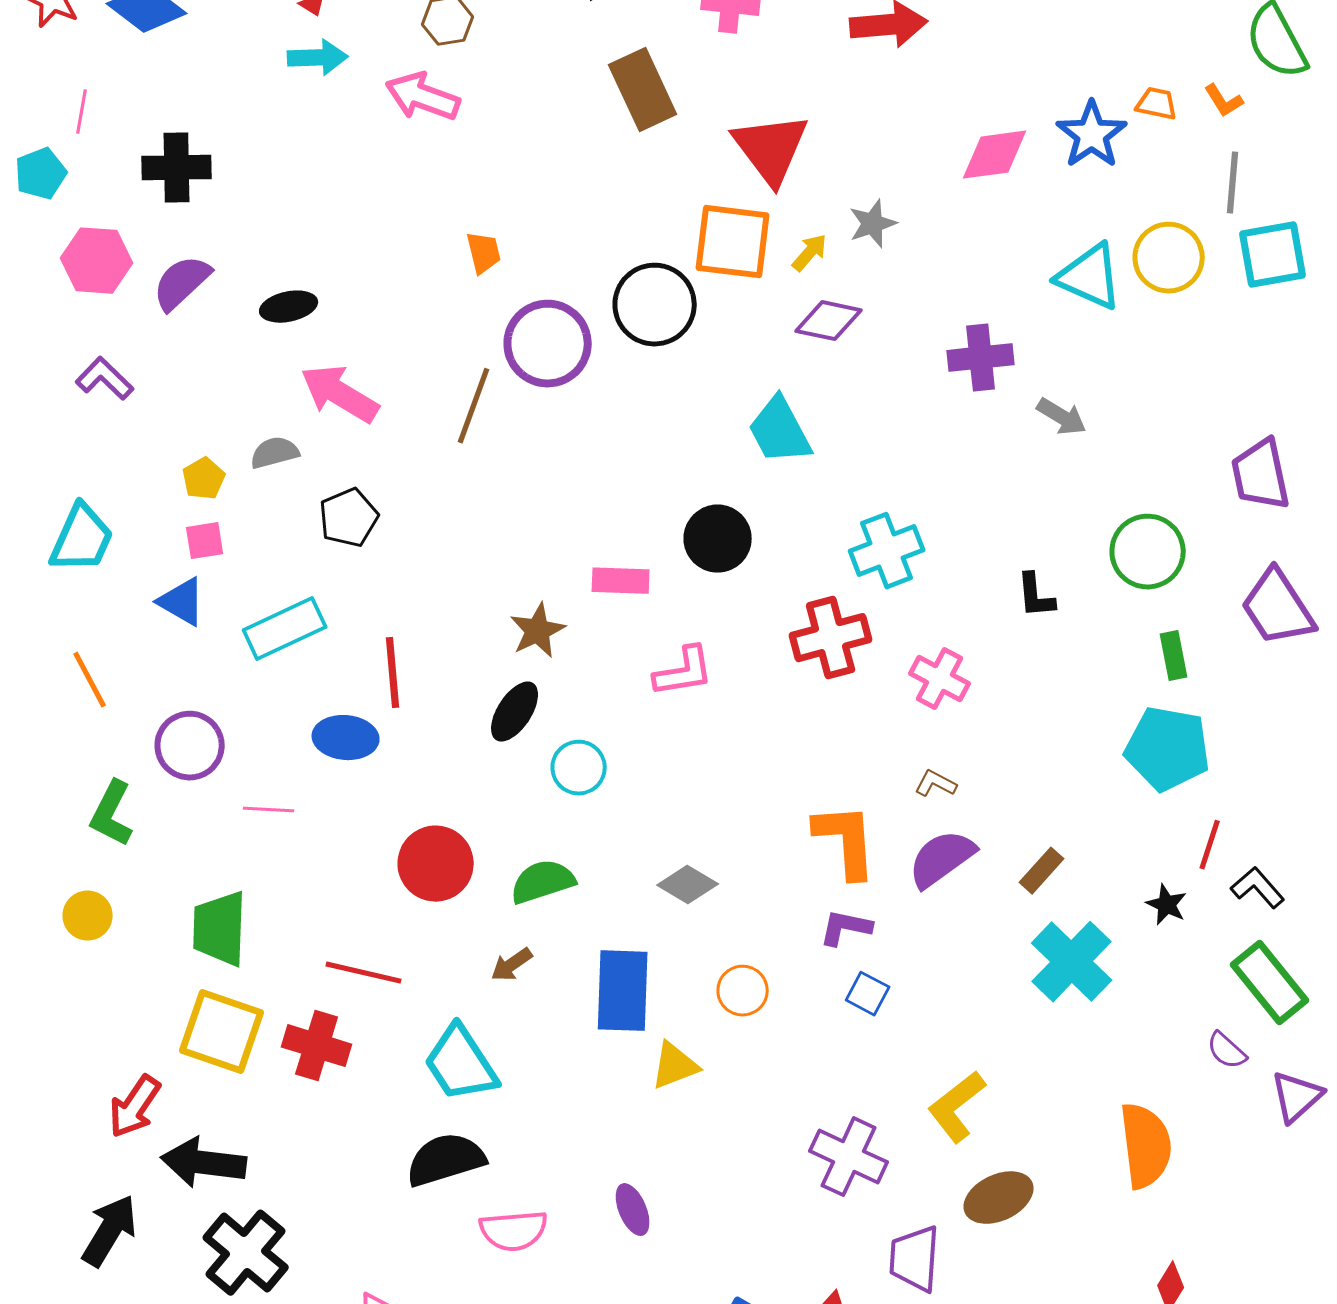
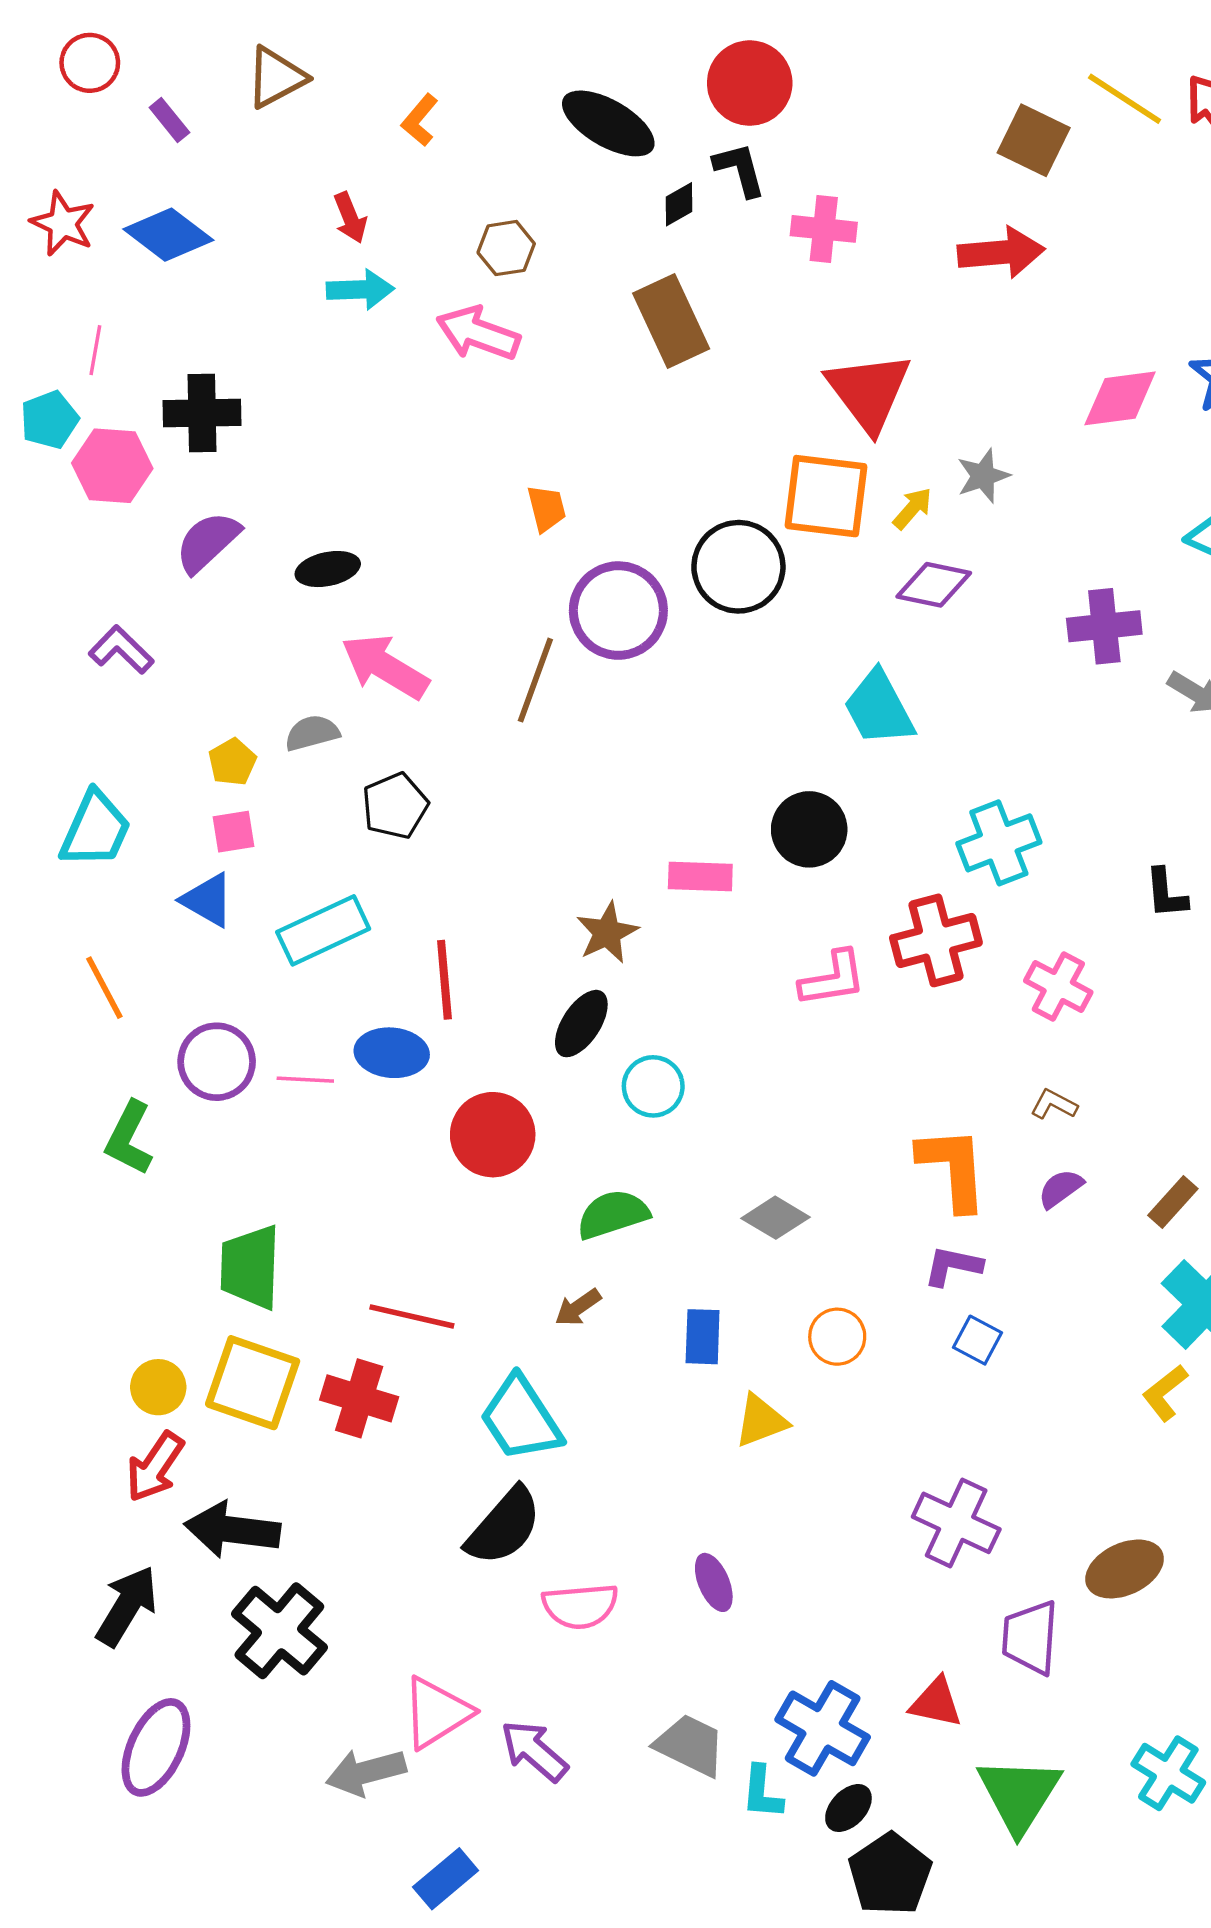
brown rectangle: (643, 90) -> (671, 321), moved
pink hexagon: (97, 261) -> (112, 466), moved
pink L-shape: (684, 672) -> (833, 979), moved
pink line: (269, 810) -> (305, 1080), moved
purple semicircle: (942, 859) -> (1061, 1189), size x0.6
red circle: (436, 864) -> (493, 1135), moved
yellow circle: (88, 916) -> (158, 1387), moved
blue rectangle: (623, 991) -> (703, 1337), size x0.6
yellow L-shape: (957, 1107) -> (1165, 1393), moved, size x0.7
black semicircle: (446, 1160) -> (504, 1526), turned 148

